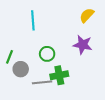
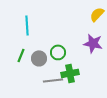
cyan line: (33, 20) -> (27, 25), moved
gray circle: (21, 69) -> (39, 58), moved

